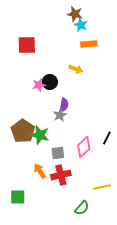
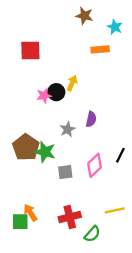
cyan star: (81, 25) -> (115, 27), moved
yellow arrow: (76, 69) -> (72, 83), moved, turned -88
purple semicircle: (64, 105) -> (91, 119), moved
orange arrow: (40, 171) -> (30, 213), moved
red cross: (61, 175) -> (70, 217), moved

